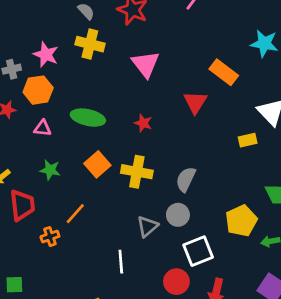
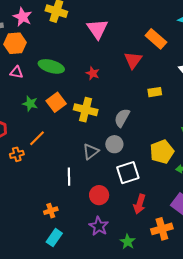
yellow rectangle: (248, 140) -> (155, 92), moved
green star: (50, 170) -> (30, 104), moved
red circle: (176, 282) -> (99, 195), moved

